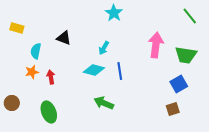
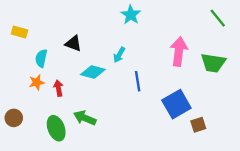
cyan diamond: (94, 70) -> (93, 72), moved
blue square: (179, 84) -> (176, 104), moved, size x1.4
green arrow: (104, 103) -> (85, 118), moved

